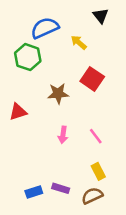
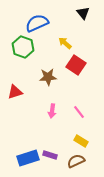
yellow arrow: (79, 42) -> (65, 43), moved
yellow rectangle: (98, 171) -> (81, 141), turned -32
blue rectangle: (34, 192) -> (28, 158), size x1.5

